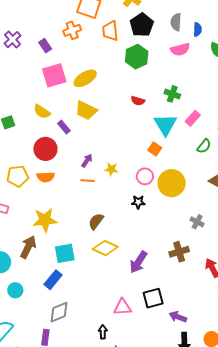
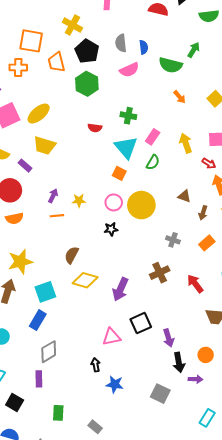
orange cross: (72, 30) -> (18, 68), turned 30
green semicircle: (204, 146) -> (153, 162), moved
purple arrow: (178, 317) -> (168, 338), turned -120

